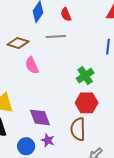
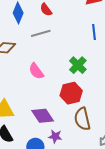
pink semicircle: (32, 65) -> (36, 71), moved
red hexagon: (87, 103) -> (71, 93), moved

